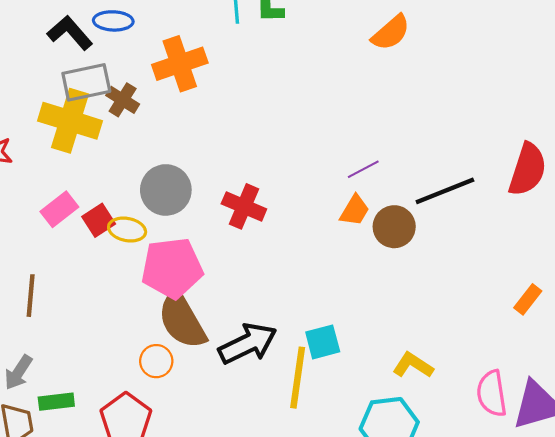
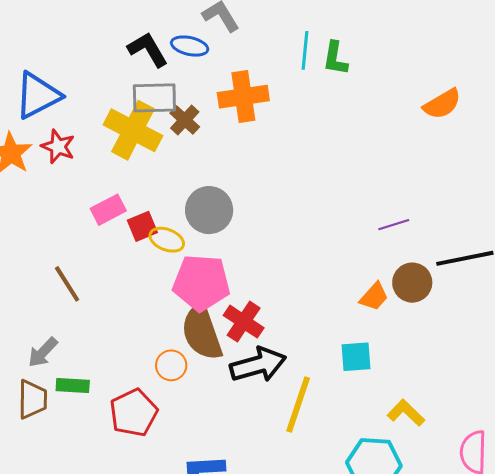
red cross: (244, 206) -> (244, 322), moved
orange trapezoid: (355, 210) -> (374, 297), moved
brown line: (31, 296) -> (67, 284), turned -48
cyan square: (323, 342) -> (356, 357), moved

